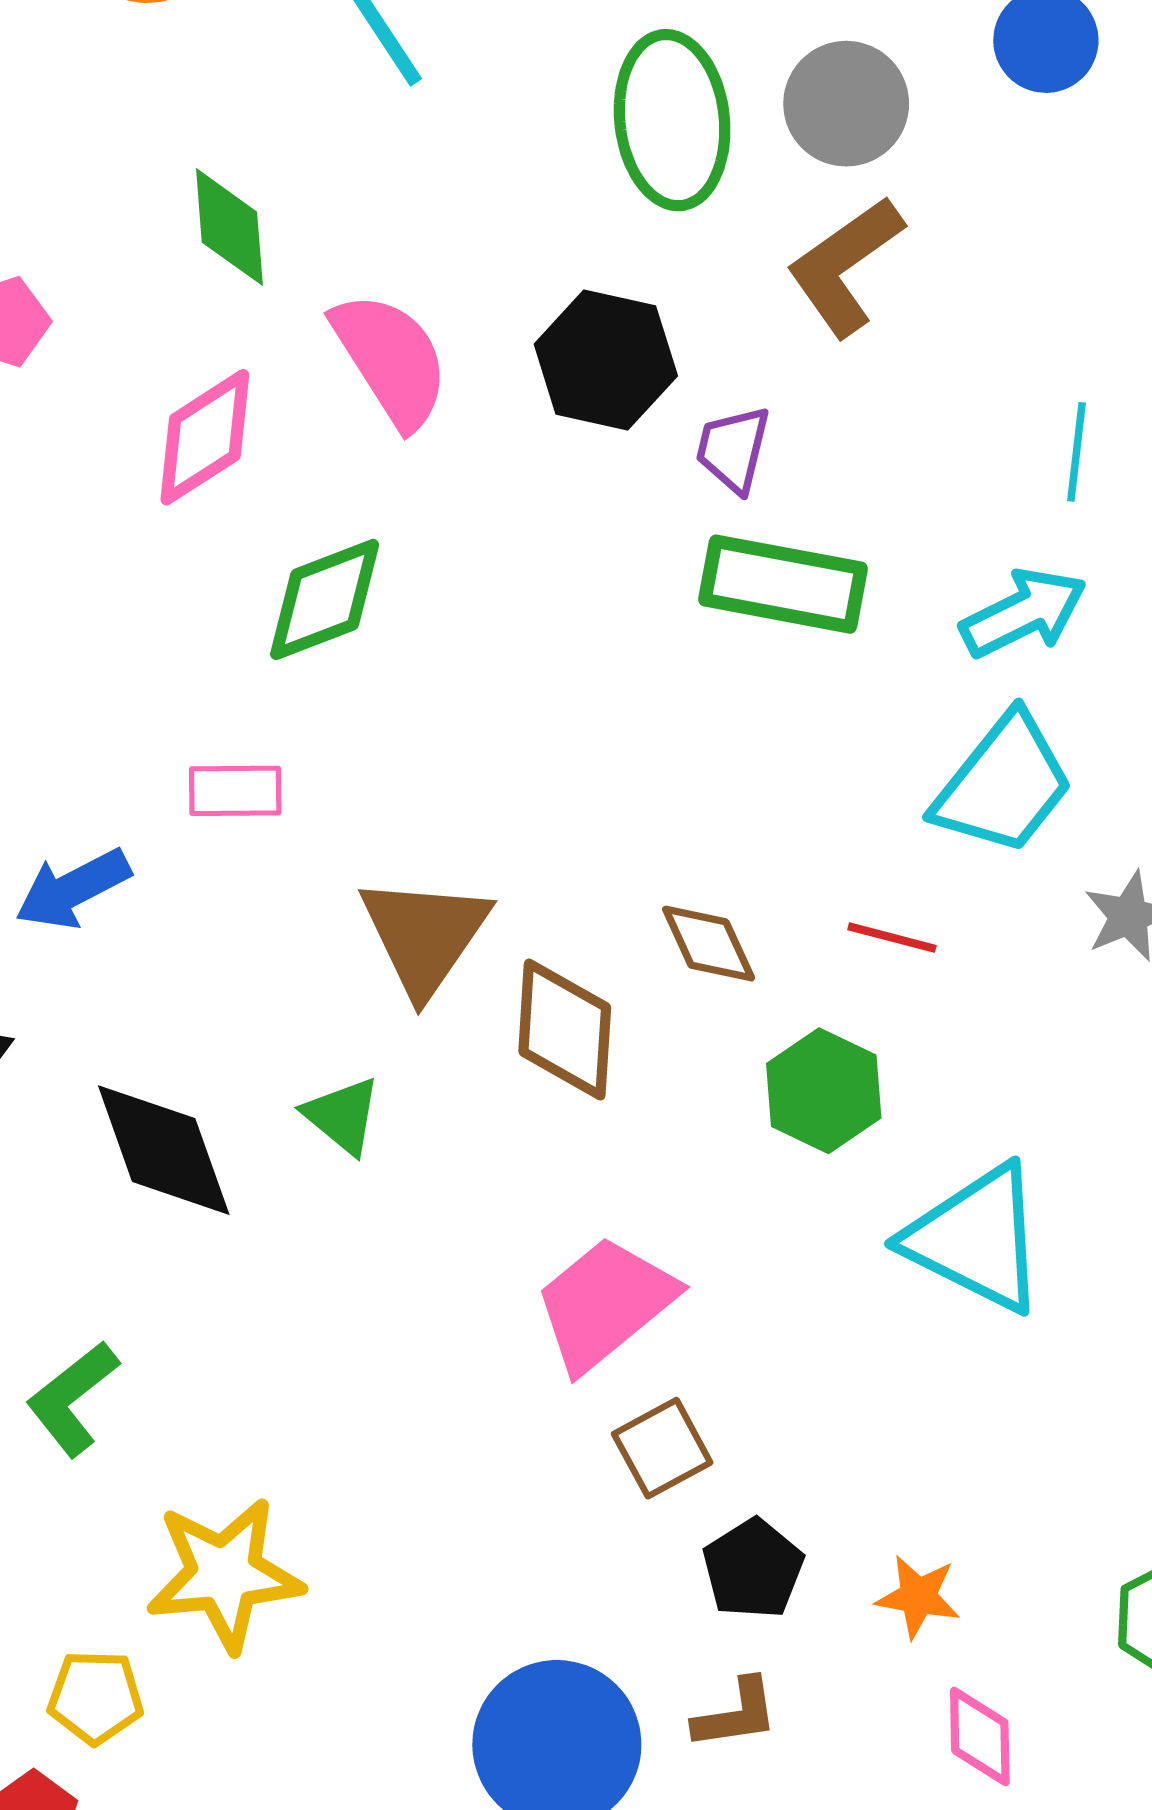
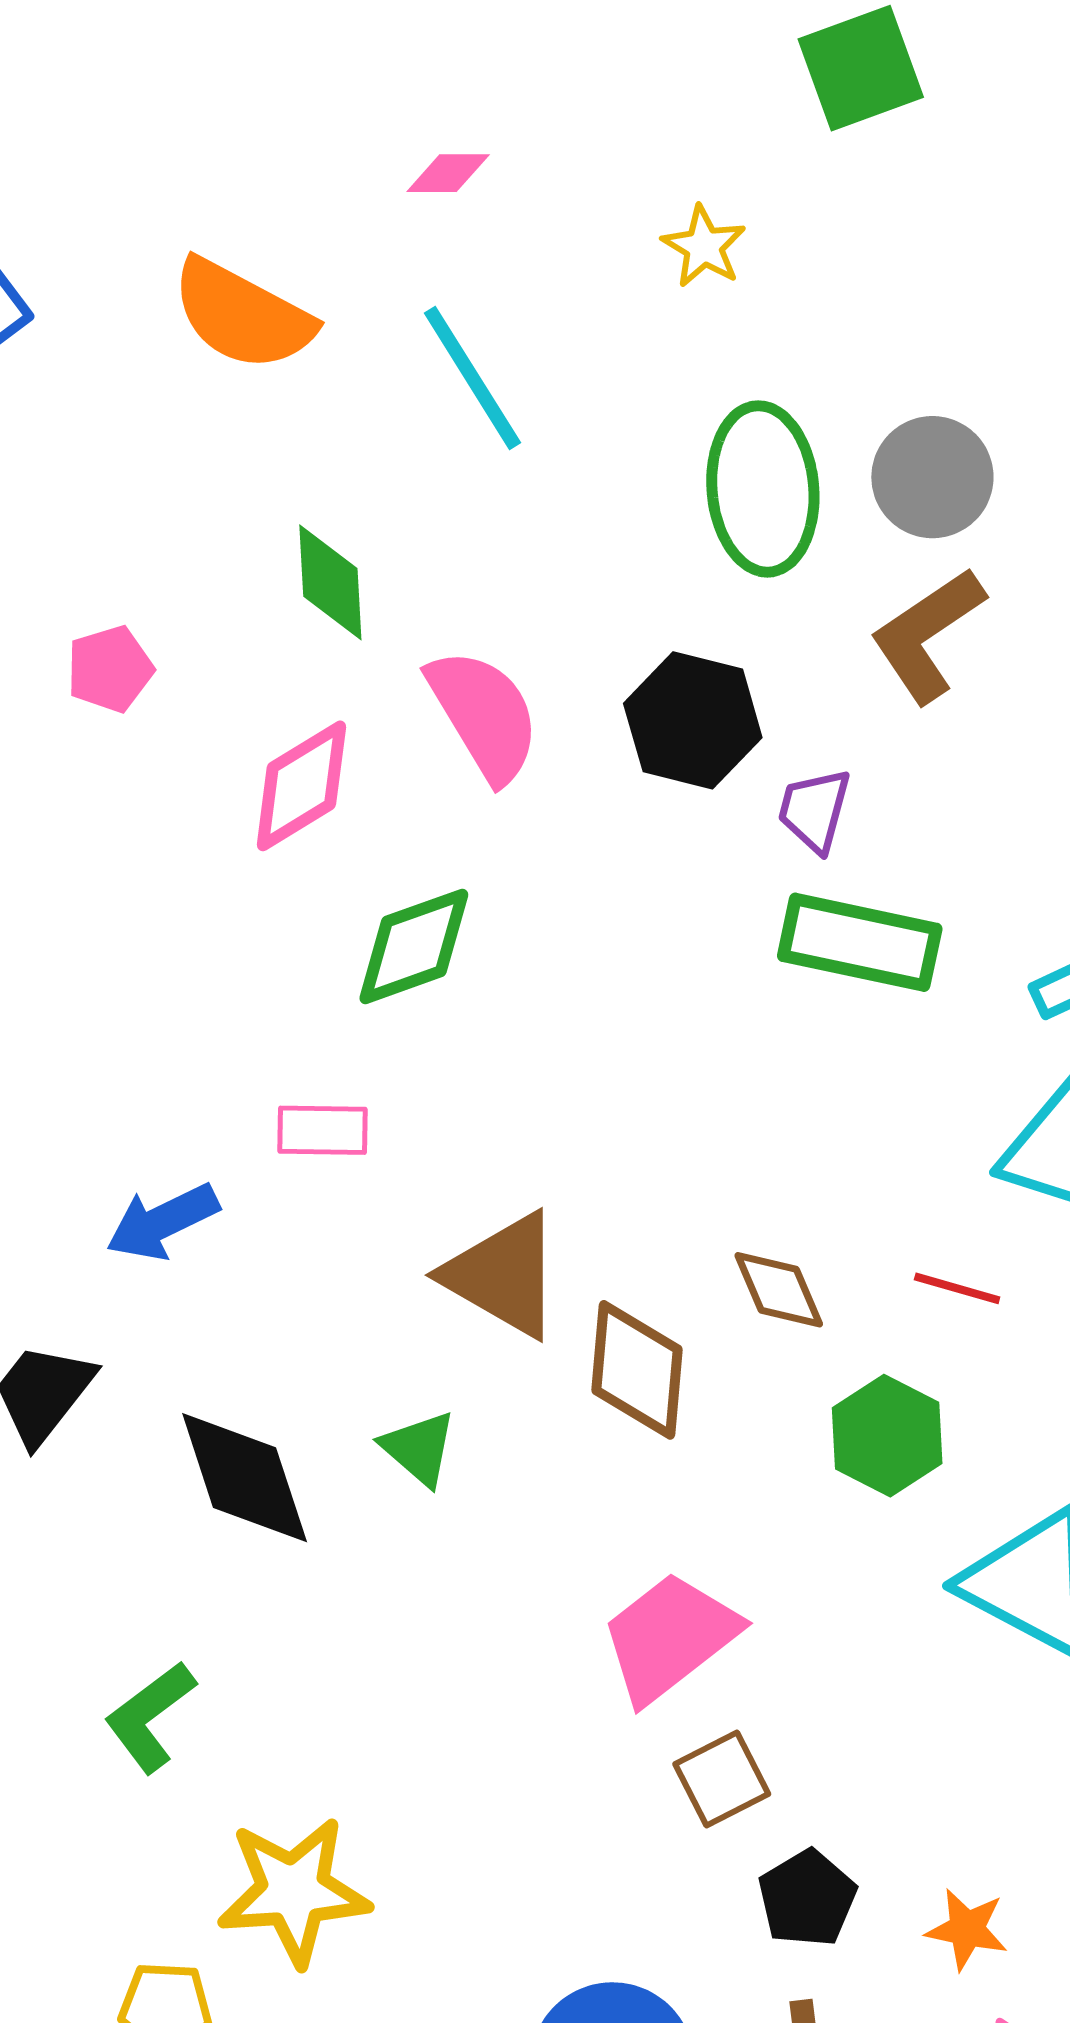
brown triangle: (425, 935) -> (503, 1275), turned -36

